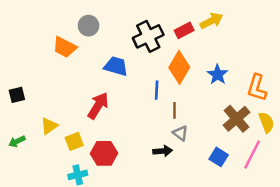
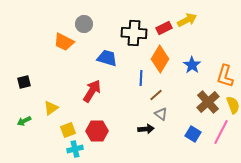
black cross: (148, 36) -> (134, 33), turned 30
brown line: (174, 110) -> (156, 95), turned 48
yellow square: (74, 141) -> (68, 130), moved

